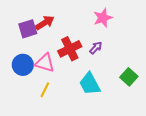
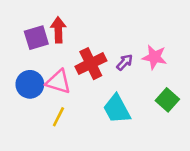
pink star: (103, 18) -> (154, 57), moved, turned 30
red arrow: (45, 23) -> (58, 30), turned -60

